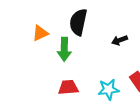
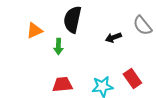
green arrow: (64, 49) -> (58, 47), size x0.7

